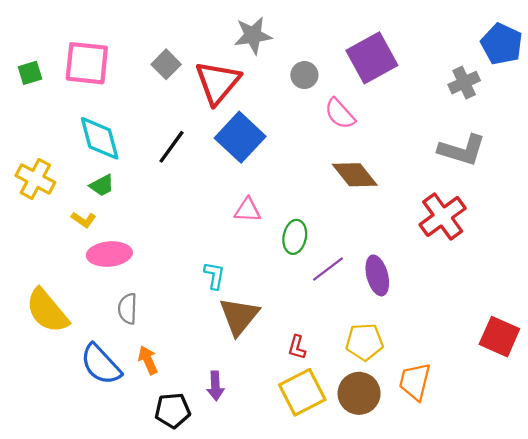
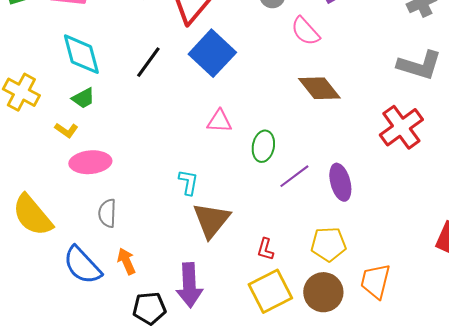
purple arrow: (215, 386) -> (189, 285), size x1.6

